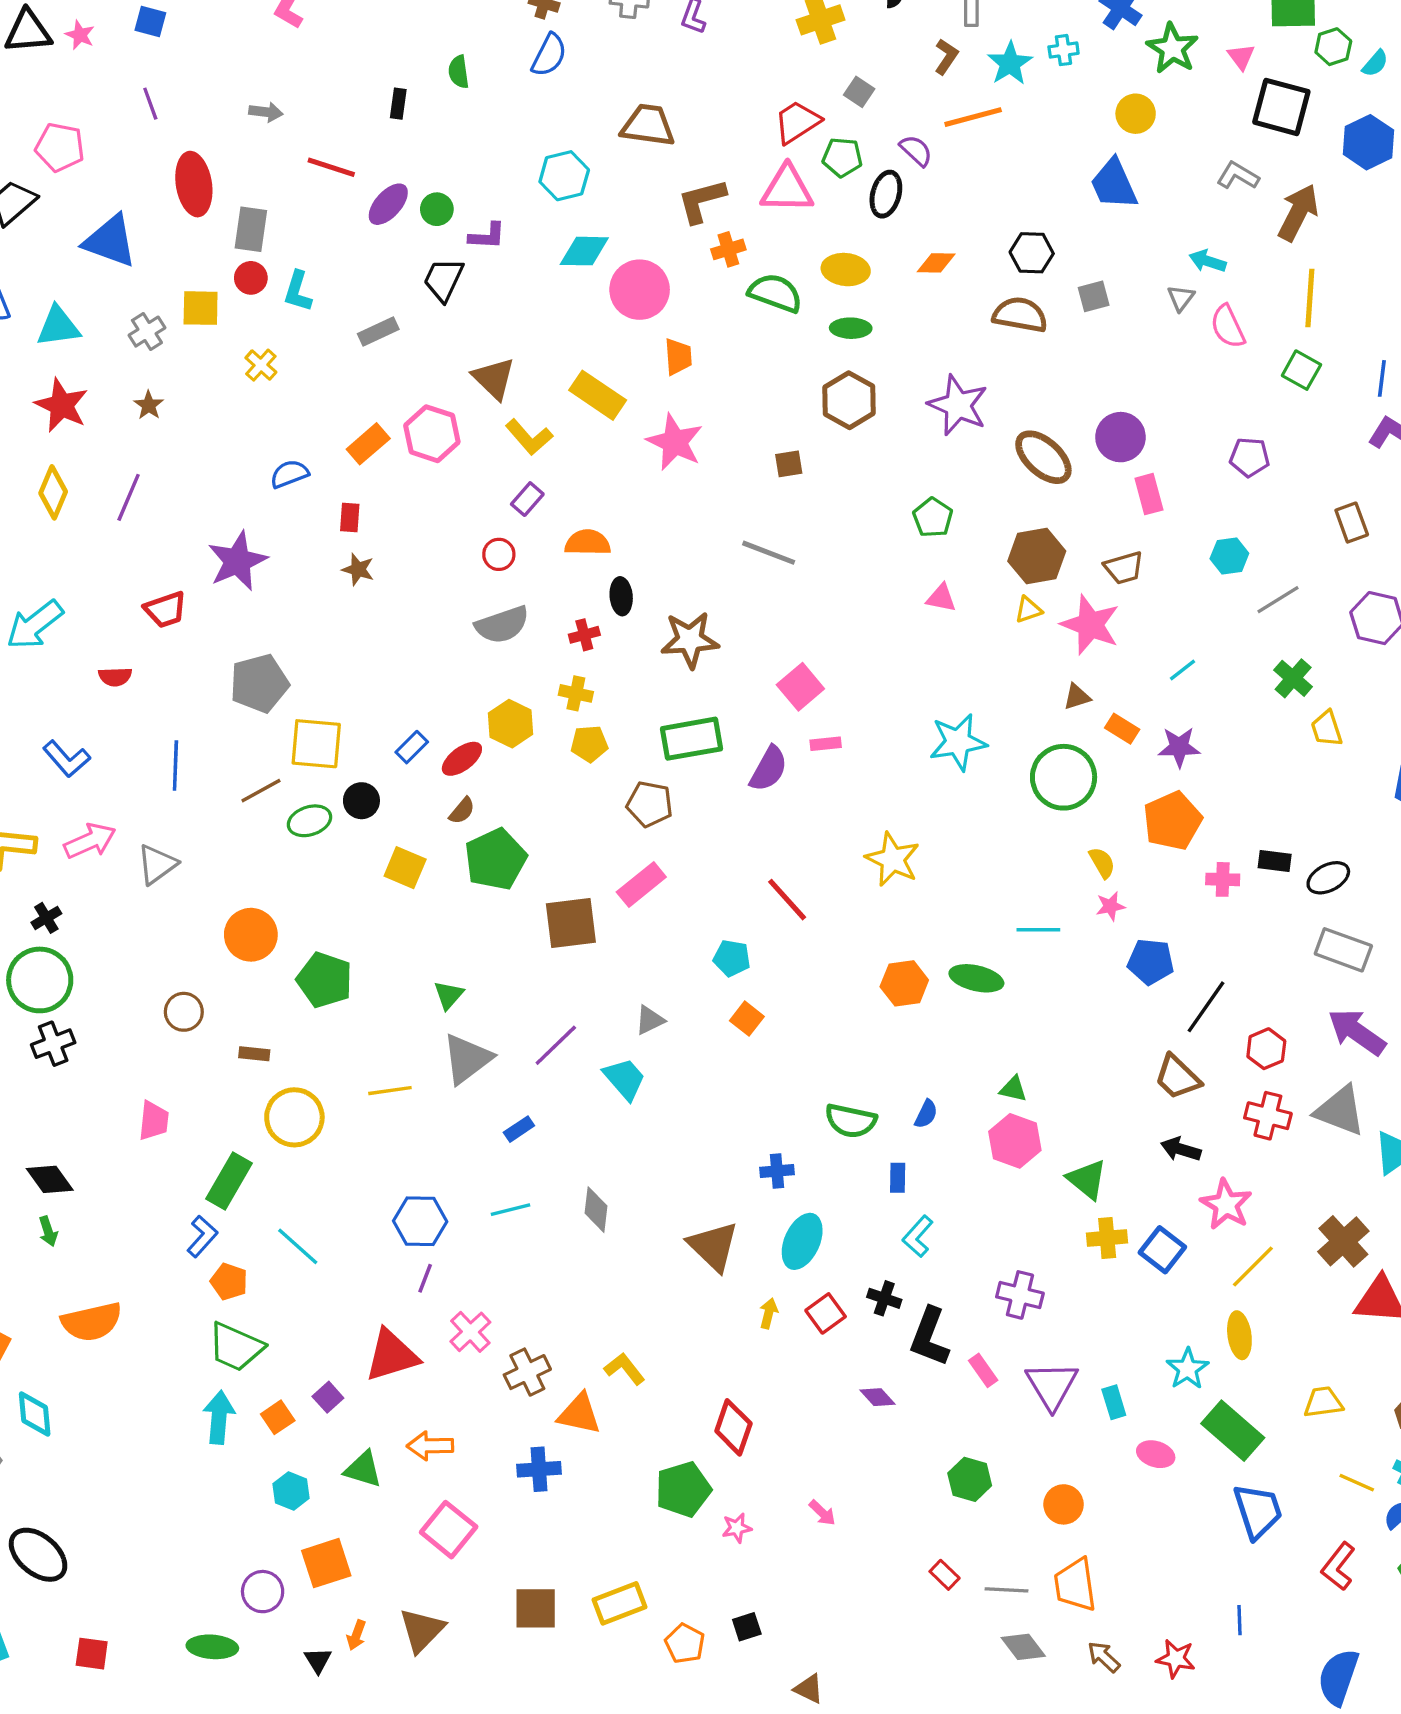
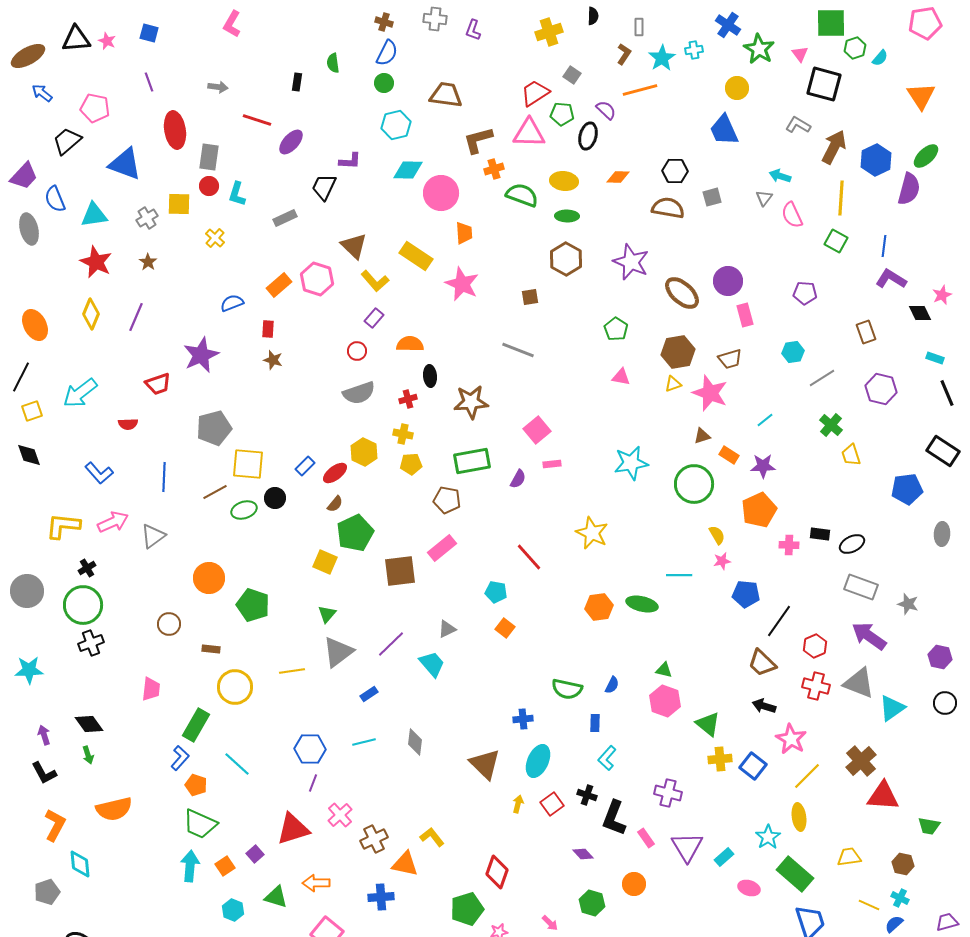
blue hexagon: (1368, 142) -> (876, 160), moved
green circle: (437, 209) -> (384, 83), moved
purple semicircle: (769, 769) -> (518, 479), size x0.7
yellow square: (405, 868) -> (325, 562), moved
cyan rectangle: (1114, 1402) -> (724, 857), turned 66
green hexagon: (970, 1479) -> (592, 903), moved
orange circle: (1064, 1504) -> (634, 884), moved

